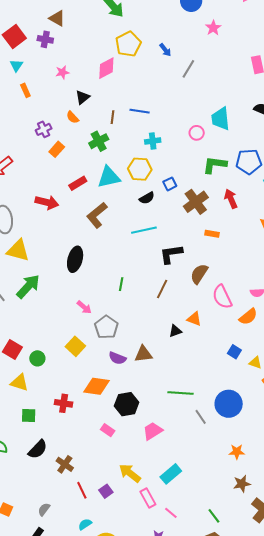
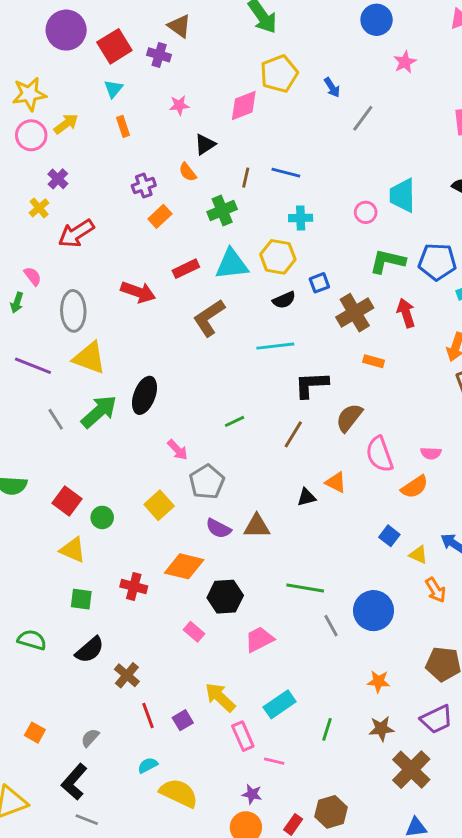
black ellipse: (75, 259) -> (145, 395), moved
green line: (121, 284) -> (234, 421), turned 48
pink line: (171, 513) -> (274, 761), turned -32
green line: (214, 516) -> (327, 729), moved, turned 49

